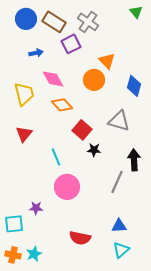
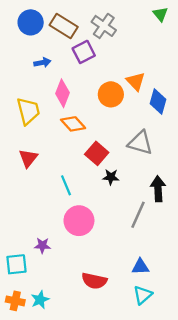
orange triangle: (107, 61) -> (136, 81), moved
pink diamond: (53, 79) -> (62, 93), turned 50

